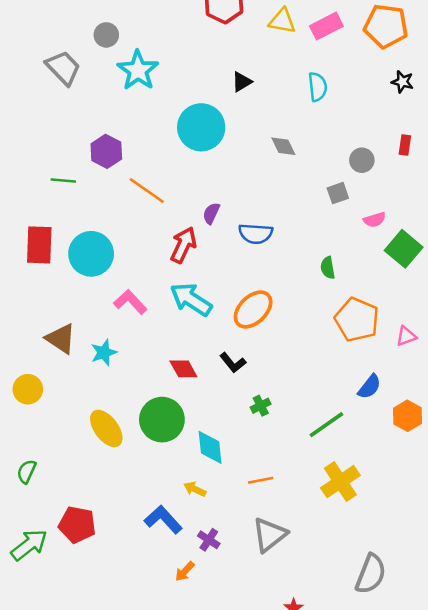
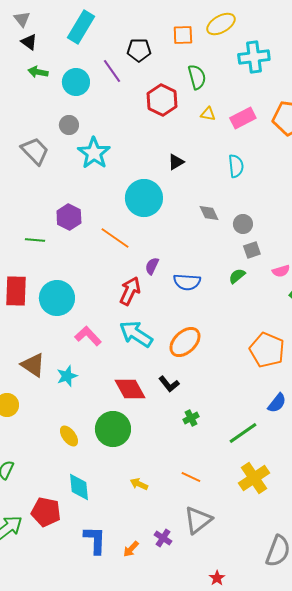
yellow triangle: (282, 21) -> (208, 114), size x0.7
gray circle: (362, 160) -> (243, 224), moved
orange line: (147, 191) -> (115, 238), moved
green semicircle: (328, 268) -> (237, 276), moved, turned 60
red diamond: (183, 369) -> (130, 389), size x1.4
yellow ellipse: (106, 428) -> (69, 436), size x0.7
cyan diamond: (210, 447) -> (79, 487), moved
orange line: (261, 480) -> (191, 477), turned 36
blue L-shape: (163, 520) -> (95, 540), moved, turned 44
purple cross: (209, 540) -> (163, 538), moved

